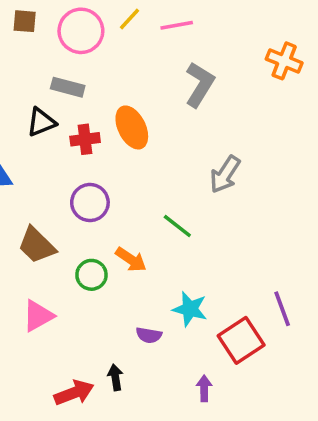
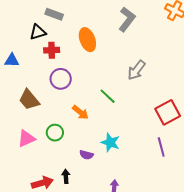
red cross: (85, 139) -> (52, 50), moved
green circle: (91, 275) -> (55, 133), moved
red square: (241, 340) -> (168, 112), moved

